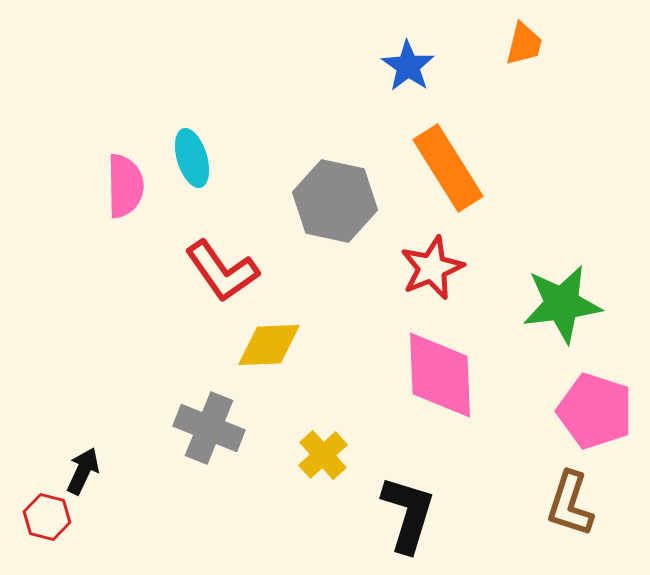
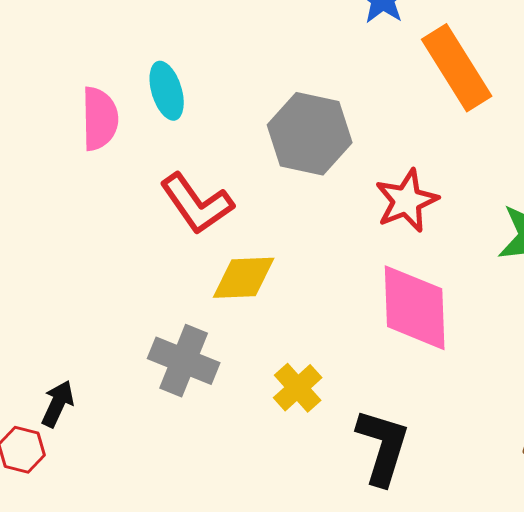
orange rectangle: (448, 168) -> (457, 68), moved

